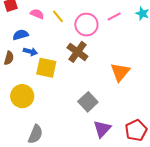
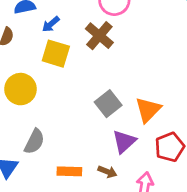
blue arrow: (30, 52) -> (51, 24), moved, turned 120
orange triangle: (120, 72) -> (148, 110), moved

